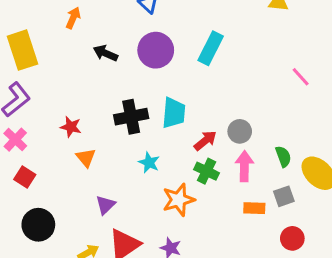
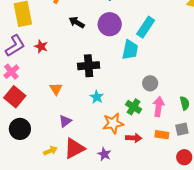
cyan trapezoid: (174, 113) -> (130, 50), moved
red star: (71, 127) -> (41, 46), moved
gray circle: (240, 131) -> (150, 83), moved
red arrow: (205, 141) -> (134, 138), moved, turned 35
red square: (25, 177) -> (15, 97), size x1.5

